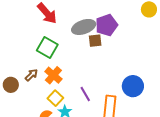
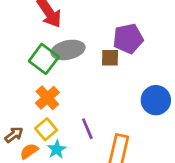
gray ellipse: (84, 27) -> (68, 50), moved
brown arrow: (31, 75) -> (14, 135), moved
blue circle: (133, 86) -> (156, 100), moved

